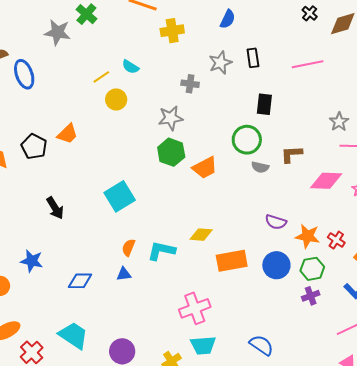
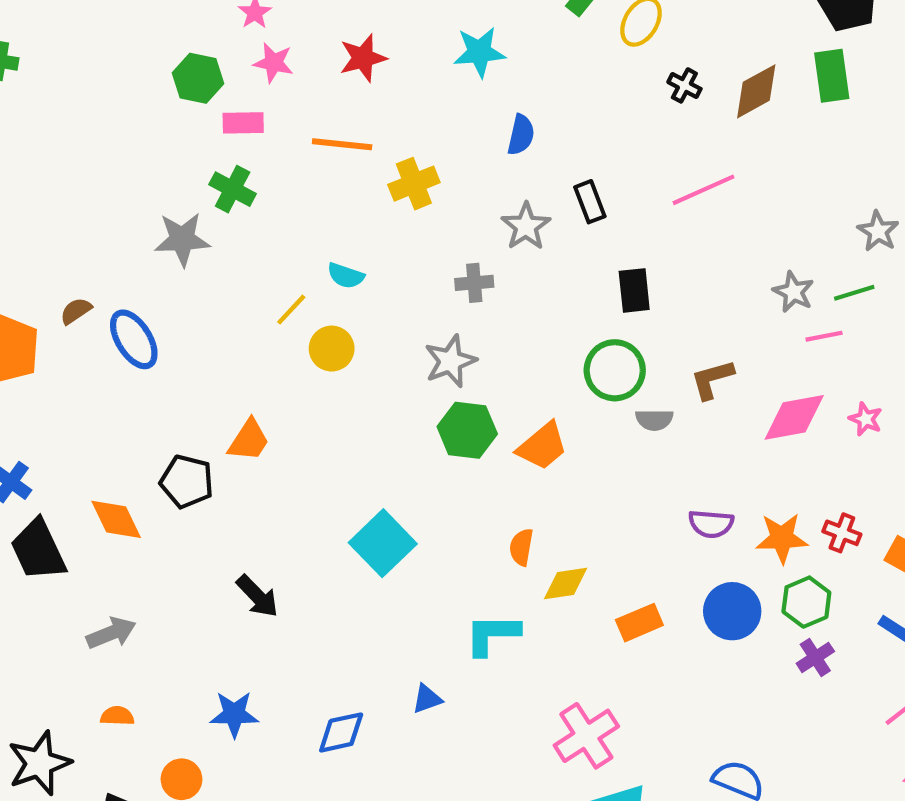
orange semicircle: (129, 247) -> (521, 547), moved
orange rectangle: (232, 261) -> (639, 623), size x0.7

